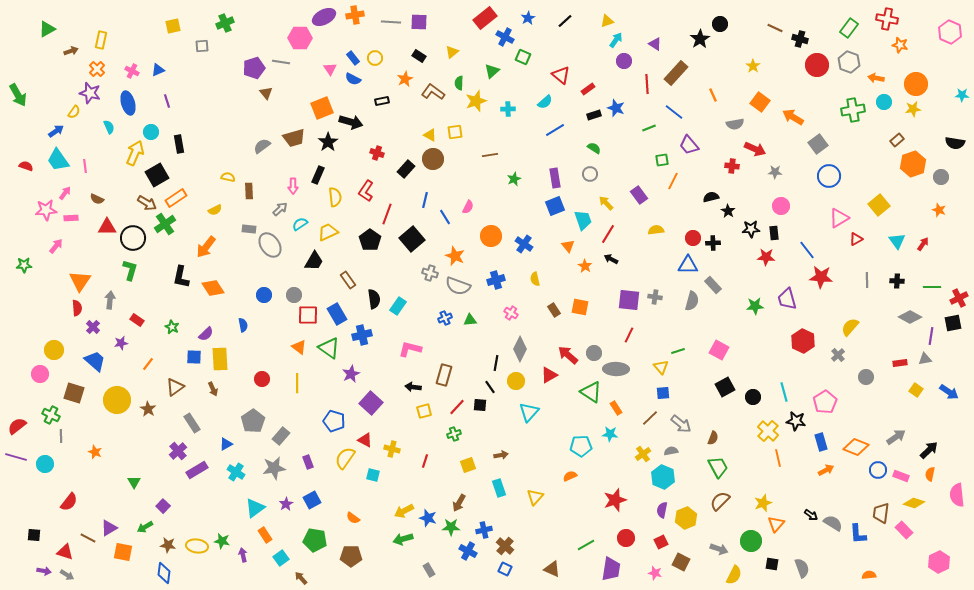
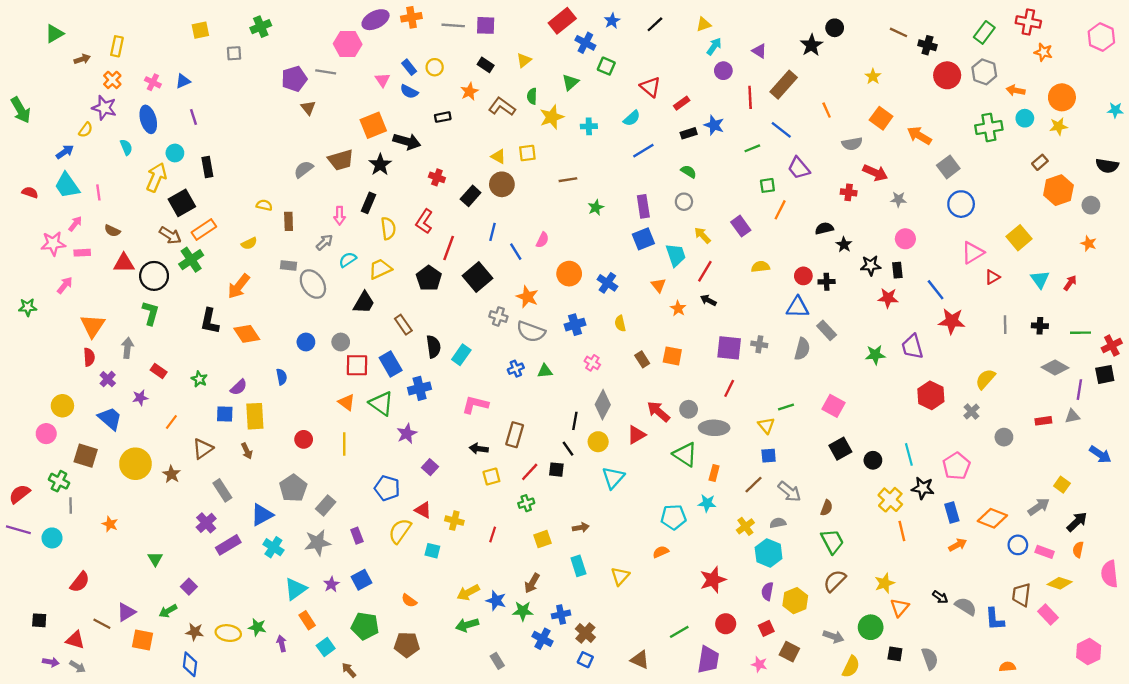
yellow square: (916, 390) -> (1062, 485), moved
purple square: (371, 403) -> (430, 467), size x0.6
orange rectangle: (616, 408) -> (714, 473), turned 48
blue triangle: (226, 444) -> (262, 515), size x1.5

